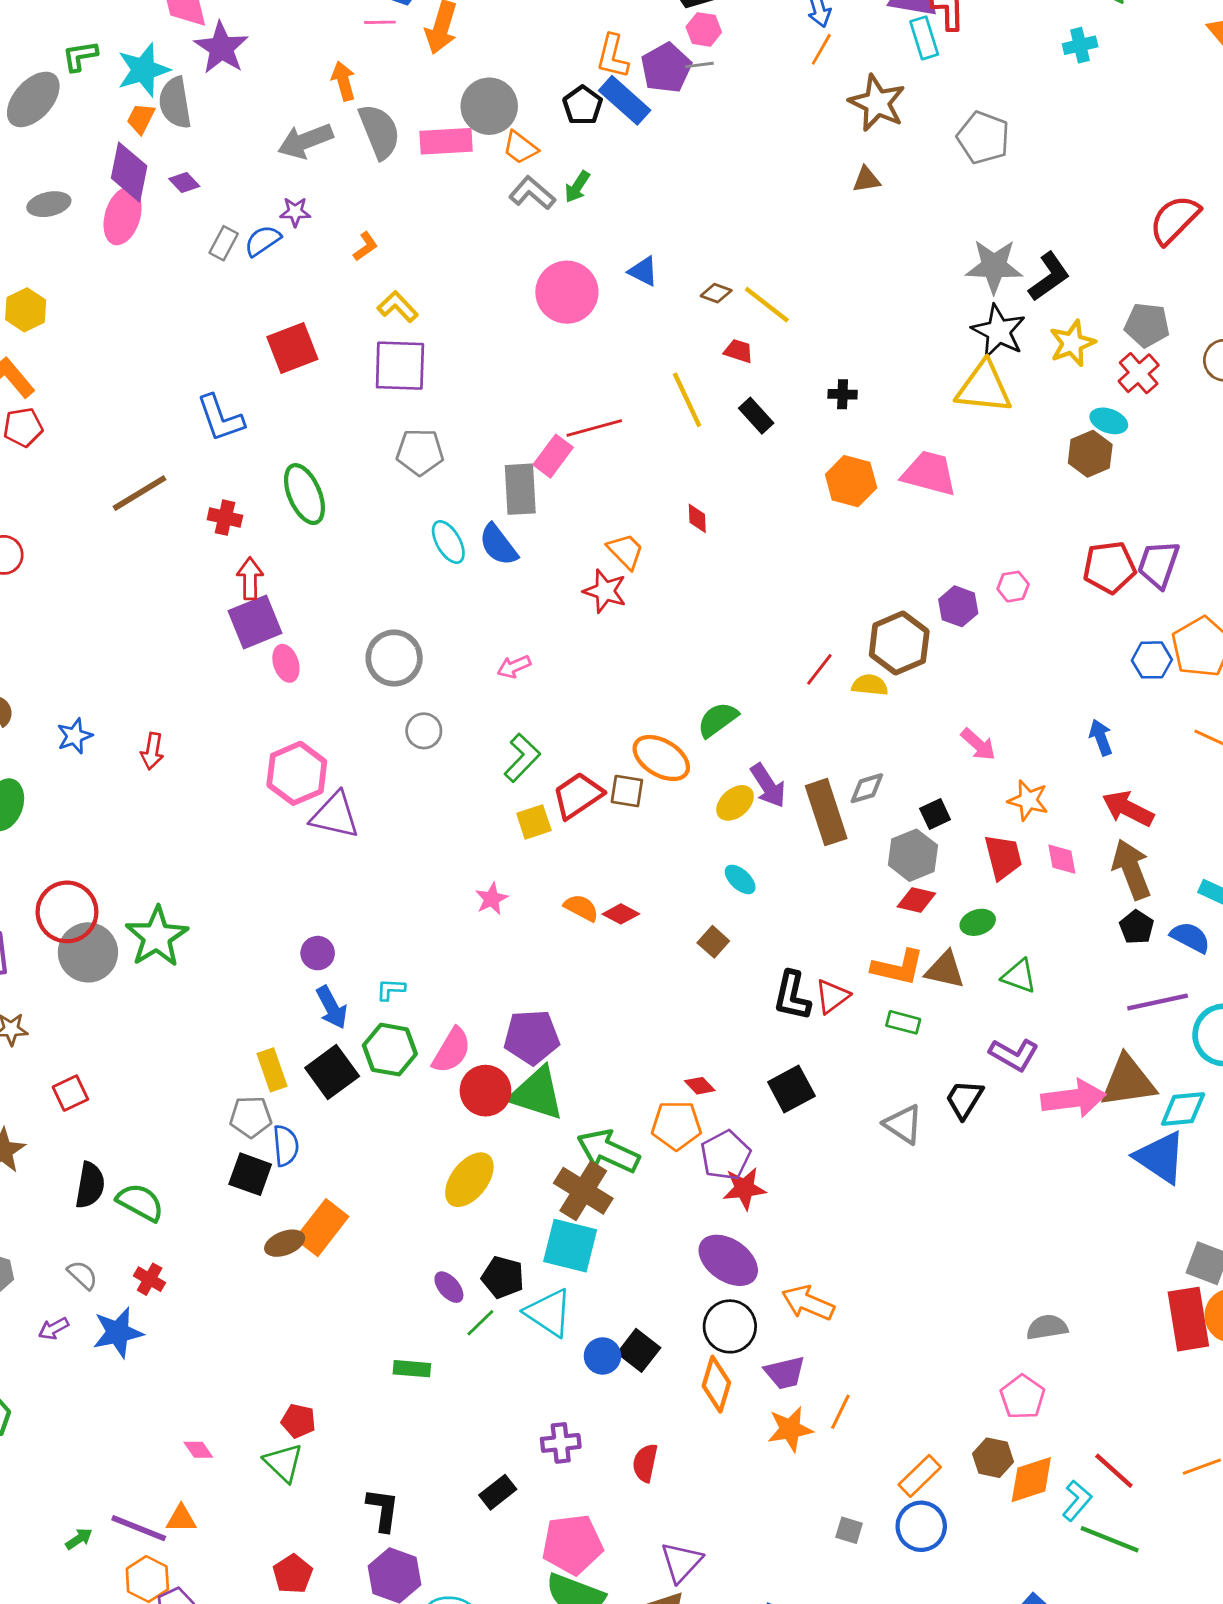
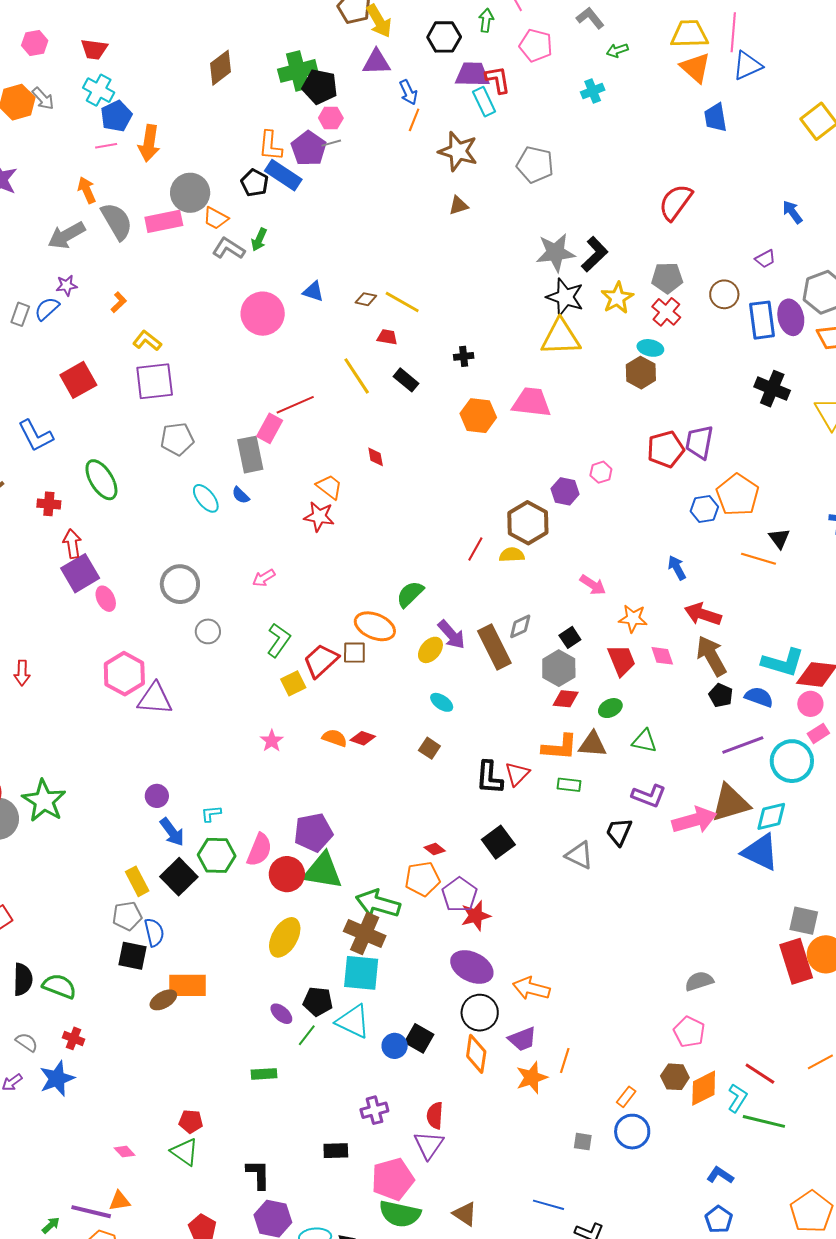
blue semicircle: (498, 545) -> (241, 495), size x0.6
orange rectangle: (322, 1228) -> (187, 985), turned 60
orange rectangle: (920, 1476) -> (626, 1097), size x0.7
black rectangle: (498, 1492) -> (336, 1151), turned 45
purple triangle: (681, 1562) -> (429, 1145), moved

